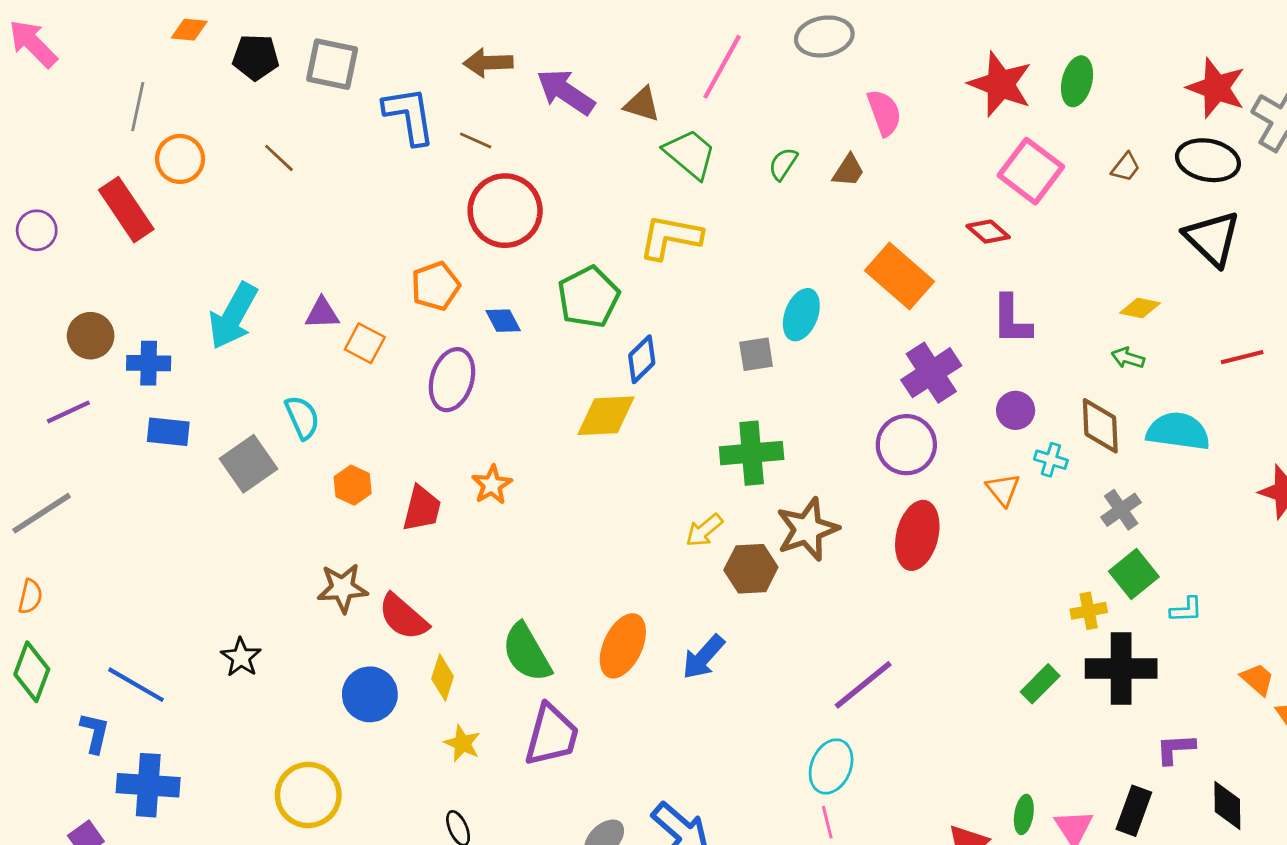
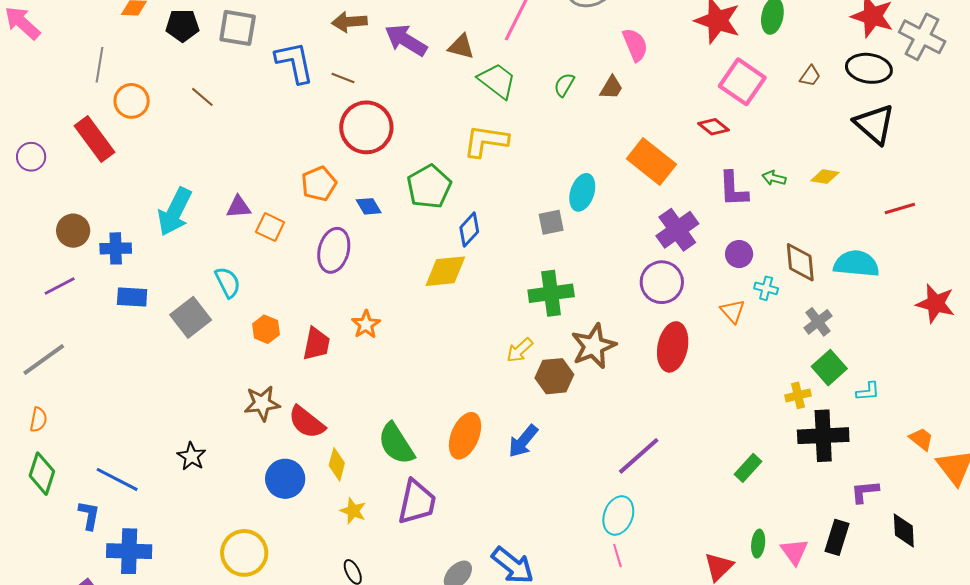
green arrow: (1128, 358) -> (774, 178), moved
green rectangle: (1040, 684) -> (748, 468), moved

